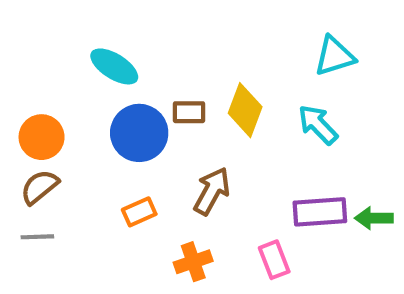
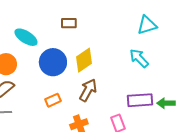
cyan ellipse: (114, 66) -> (26, 37), moved
yellow diamond: (245, 110) -> (84, 60), moved, turned 35
brown rectangle: (189, 112) -> (69, 23), moved

